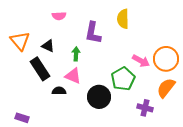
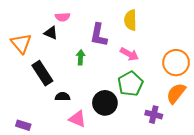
black triangle: (48, 46) -> (51, 33), moved
pink arrow: (141, 61) -> (129, 54), moved
pink triangle: (73, 76) -> (77, 119), moved

